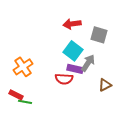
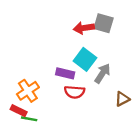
gray square: (99, 35) -> (104, 23), moved
orange cross: (23, 67) -> (28, 91), moved
purple rectangle: (75, 69) -> (65, 73), moved

